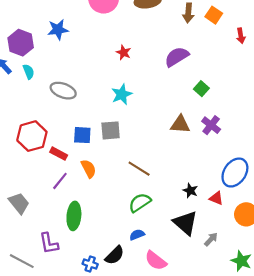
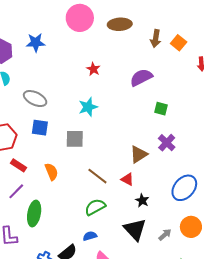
green square: (201, 89) -> (161, 109), turned -32
brown triangle: (180, 124) -> (139, 154), moved, turned -42
blue square: (82, 135) -> (40, 128), moved
red rectangle: (59, 154) -> (18, 165), moved
purple line: (60, 181) -> (16, 191), moved
red triangle: (216, 198) -> (127, 179), moved
gray arrow: (211, 239) -> (165, 235), moved

